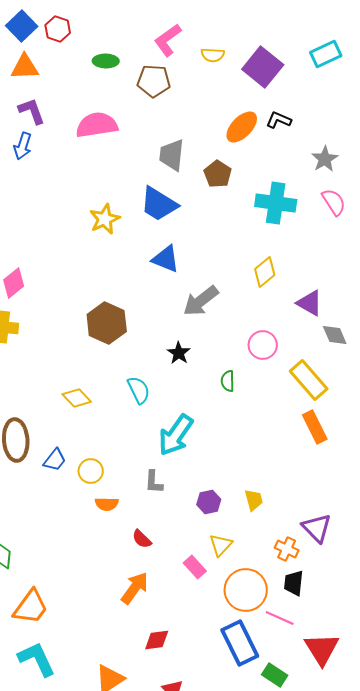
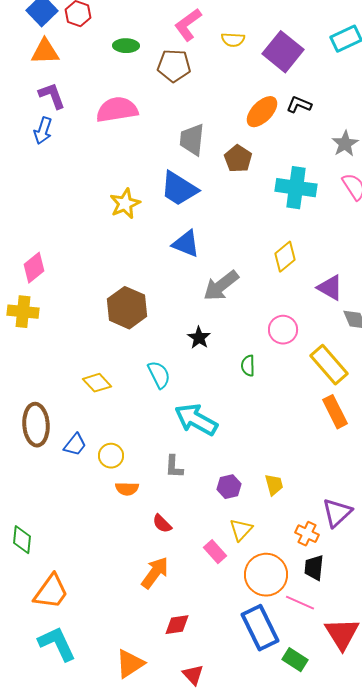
cyan arrow: (176, 435) -> (196, 420), turned 84
purple triangle: (317, 528) -> (337, 513), turned 32

